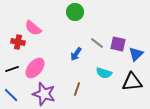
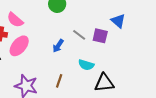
blue triangle: (136, 54) -> (118, 21), moved, turned -35
pink ellipse: (35, 68) -> (19, 46), moved
black triangle: (132, 82) -> (104, 83), moved

